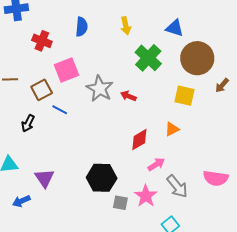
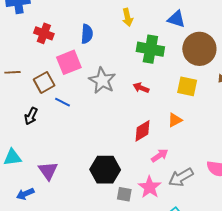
blue semicircle: (82, 27) -> (87, 34), moved
green cross: (148, 58) -> (150, 49), turned -32
red arrow: (128, 96) -> (141, 88), moved
gray arrow: (177, 186) -> (181, 177), turned 100

